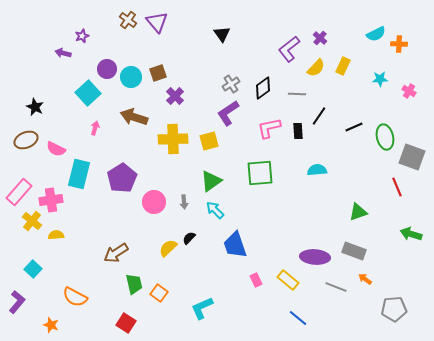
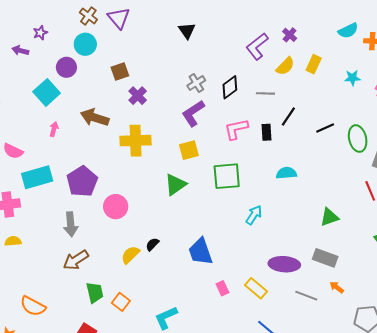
cyan circle: (131, 77) -> (85, 44), moved
yellow square: (209, 141) -> (189, 150), moved
cyan rectangle: (79, 174) -> (37, 177), turned 60
gray arrow: (184, 202) -> (71, 224), moved, size x1.6
cyan arrow: (215, 210) -> (254, 215), moved, turned 78

